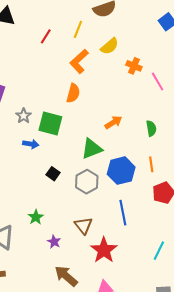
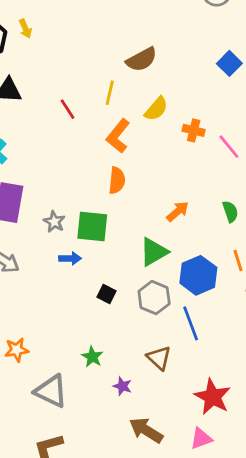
red line: (46, 36) -> (68, 109), turned -56
blue line: (123, 213) -> (191, 323), moved
red star: (104, 250) -> (212, 397), moved

